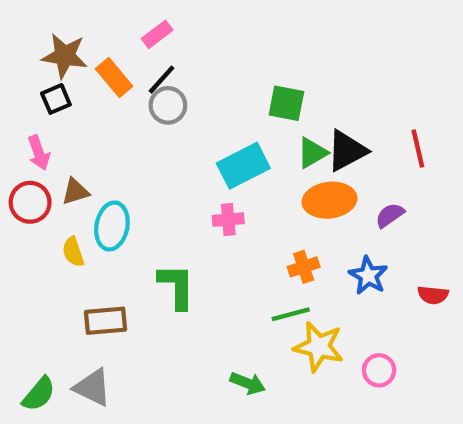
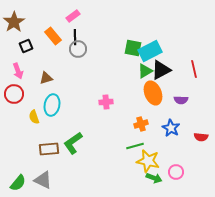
brown star: (65, 56) -> (14, 22), moved, turned 30
black line: (161, 80) -> (75, 37), turned -42
cyan rectangle: (243, 166) -> (150, 51), moved
brown triangle: (75, 192) -> (46, 78), moved
orange ellipse: (330, 200) -> (153, 93), turned 75
purple semicircle: (390, 215) -> (181, 100), turned -144
green L-shape: (177, 286) -> (73, 143), moved, turned -125
green arrow: (248, 383) -> (154, 178), moved

